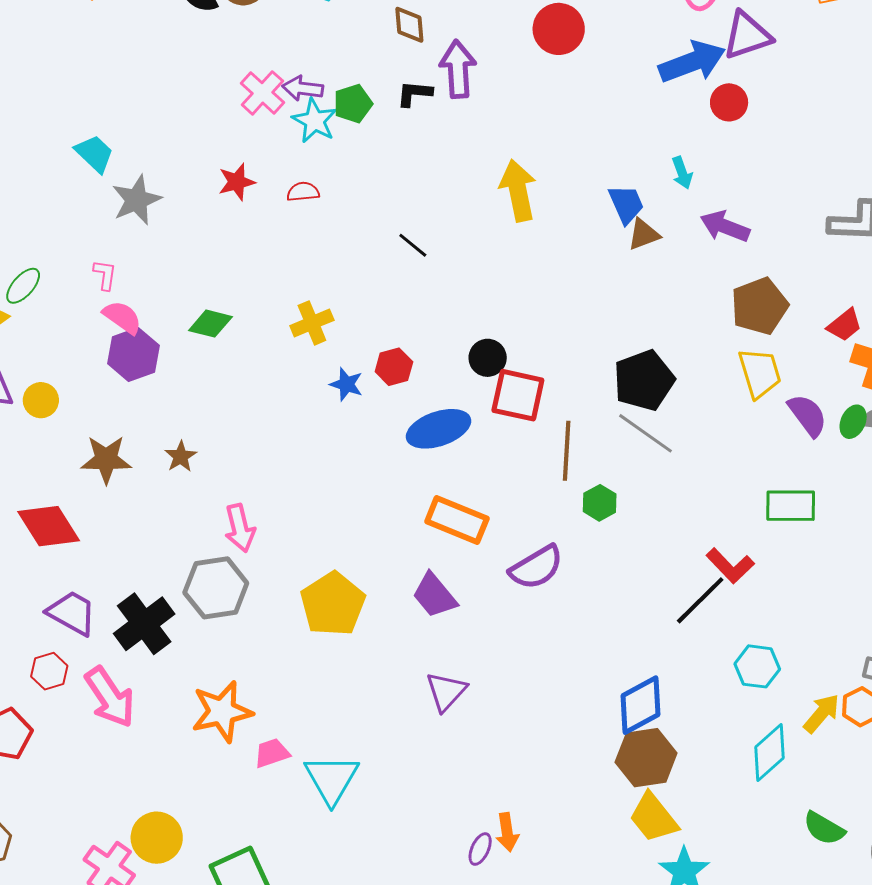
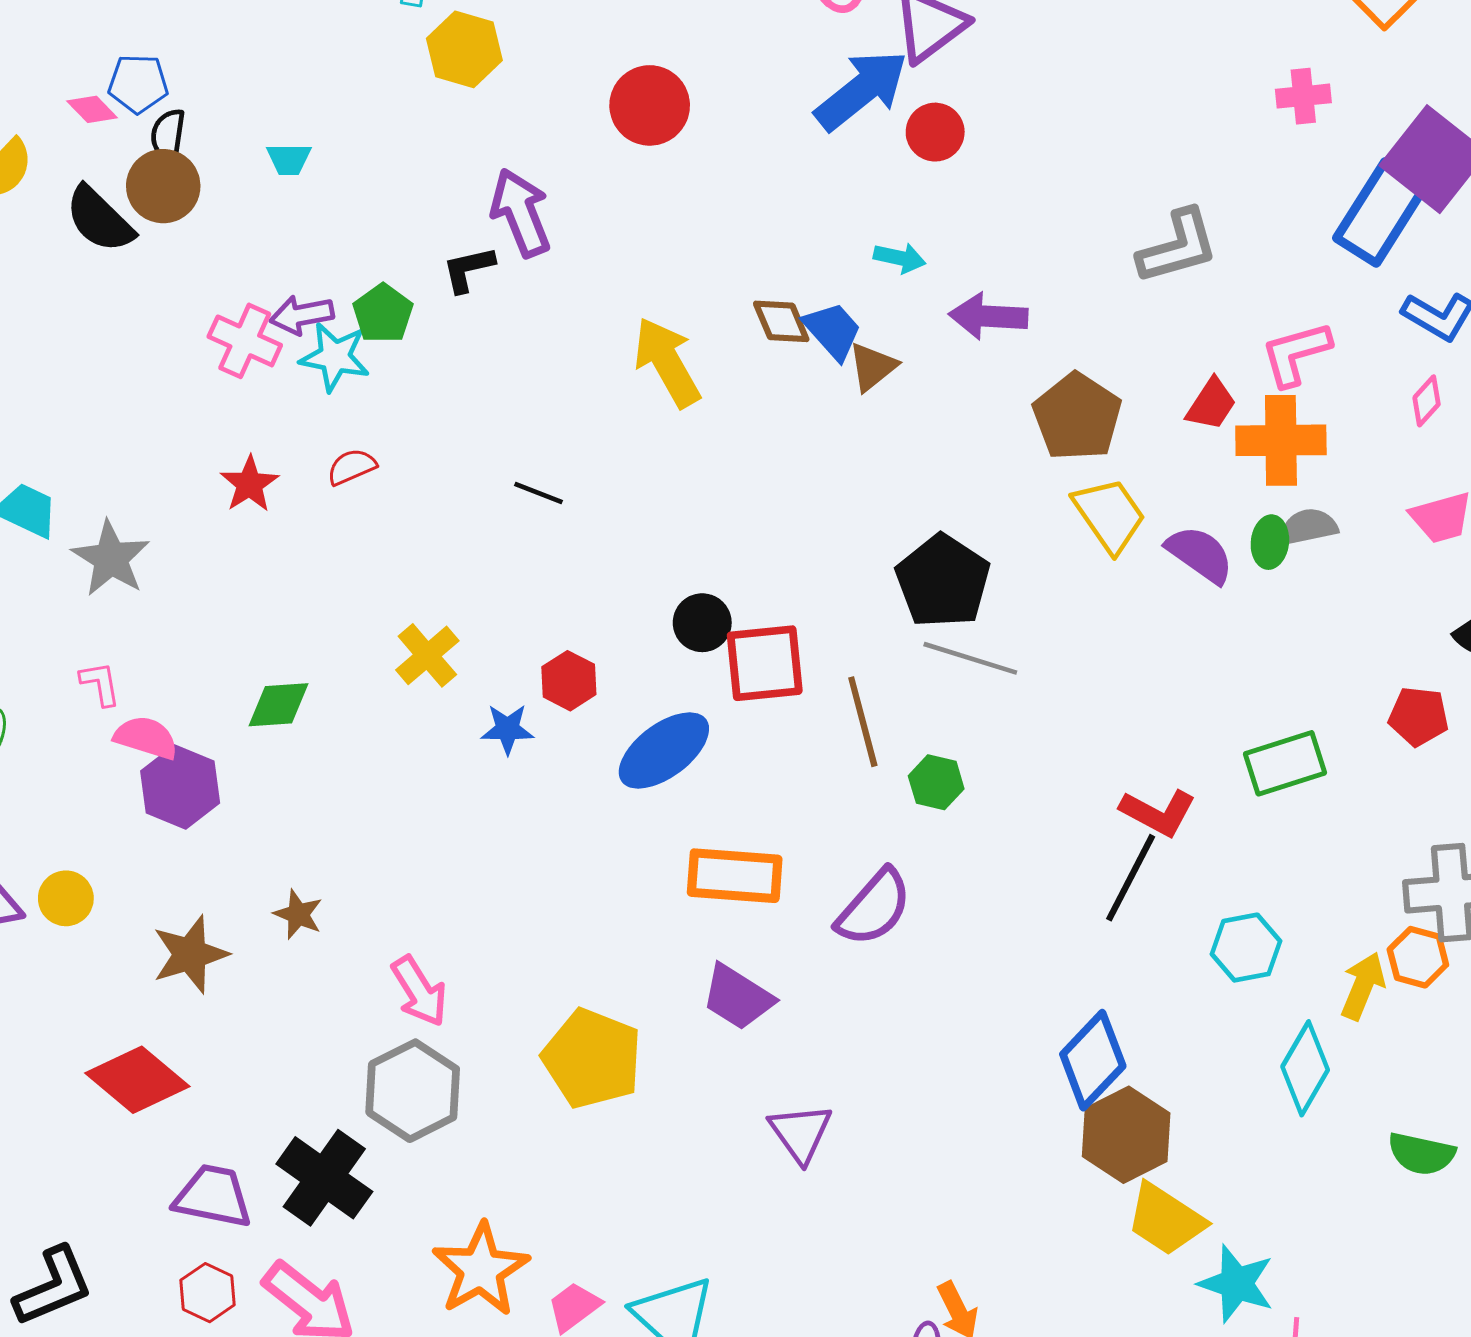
brown diamond: (409, 25) -> (781, 321), moved
cyan arrow: (682, 173) -> (900, 258), turned -40
green rectangle: (791, 506) -> (1285, 763), moved

